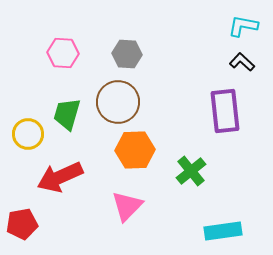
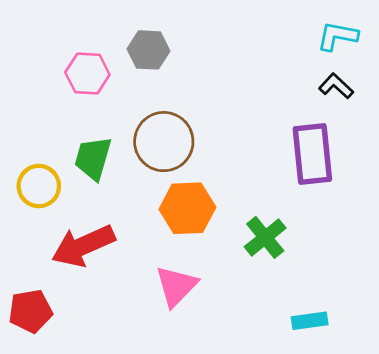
gray hexagon: (127, 54) -> (149, 50), moved
cyan rectangle: (223, 231) -> (310, 321), size x0.7

